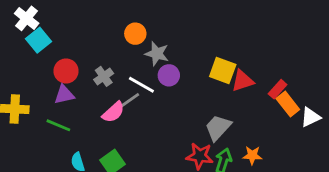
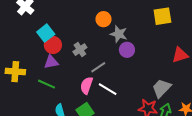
cyan square: (38, 40) -> (46, 33), moved
yellow square: (223, 71) -> (162, 16), moved, turned -30
white line: (141, 85) -> (108, 89), moved
pink semicircle: (113, 112) -> (87, 85), moved, turned 150

